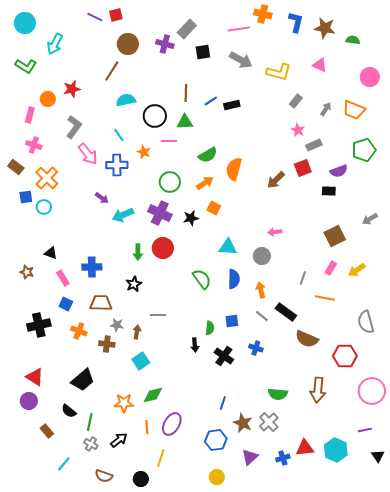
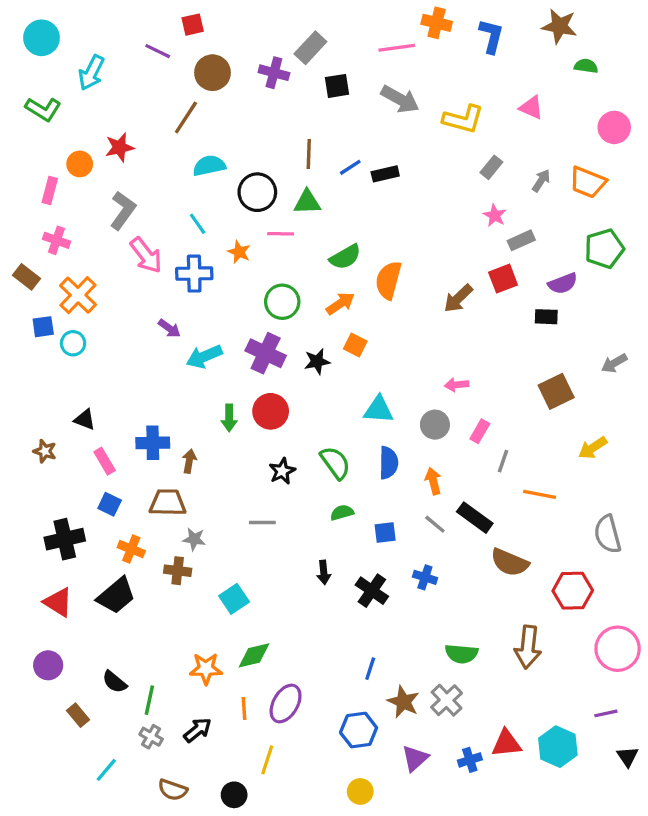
purple line: (95, 17) -> (158, 51), moved
brown star: (325, 28) -> (559, 26), moved
pink rectangle: (331, 268) -> (480, 431), moved
black star: (134, 284) -> (282, 471), moved
green semicircle: (210, 328) -> (342, 513), moved, turned -112
brown arrow: (137, 332) -> (189, 461), moved
red triangle: (35, 377) -> (58, 602), moved
black trapezoid: (83, 380) -> (116, 596), moved

